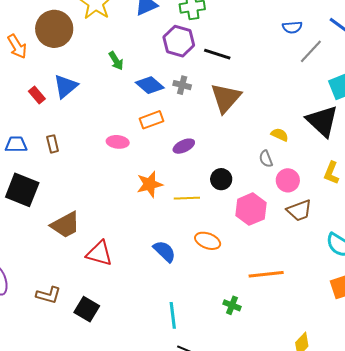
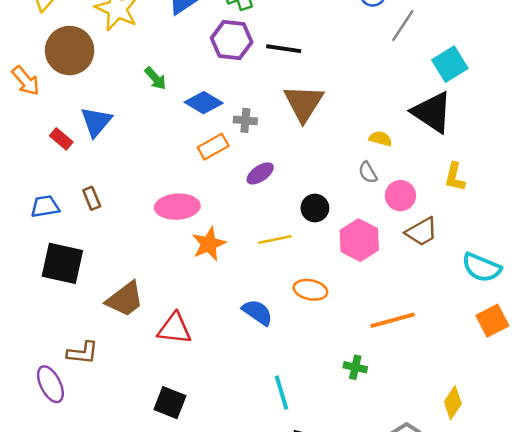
gray cross: (182, 85) -> (245, 120), moved
pink ellipse: (118, 142) -> (177, 207), moved, size x1.5
orange star: (150, 184) -> (209, 244), moved
brown L-shape: (48, 295) -> (83, 353), moved

